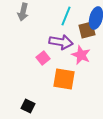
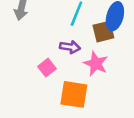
purple arrow: (61, 42) -> (70, 47), size x0.7

